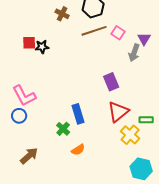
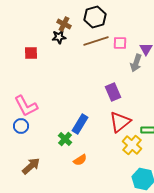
pink square: (118, 33) -> (120, 43), turned -32
black star: (42, 47) -> (59, 37), moved
blue rectangle: (78, 114) -> (80, 124), turned 48

